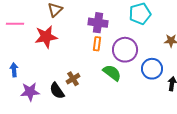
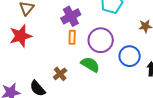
purple cross: (98, 23) -> (71, 16), turned -30
brown cross: (73, 79) -> (60, 74), moved

